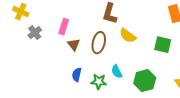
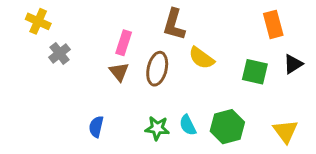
pink rectangle: (64, 27) -> (124, 43), moved
cyan semicircle: (117, 72) -> (188, 125), moved
blue semicircle: (77, 75) -> (96, 127), moved

